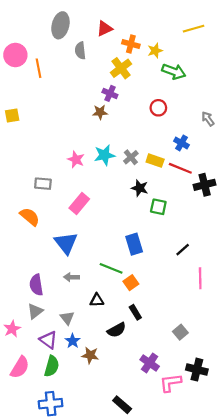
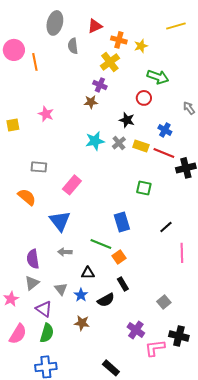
green arrow: (174, 71) -> (158, 77), moved
yellow square: (12, 115) -> (13, 125), moved
pink star: (76, 159) -> (46, 114), moved
black star: (140, 188) -> (127, 120), moved
blue star: (73, 341) -> (81, 295), moved

